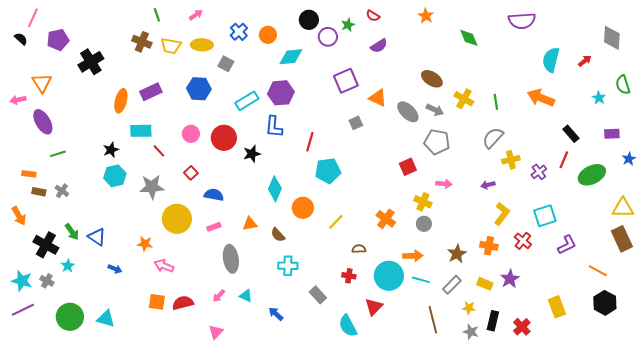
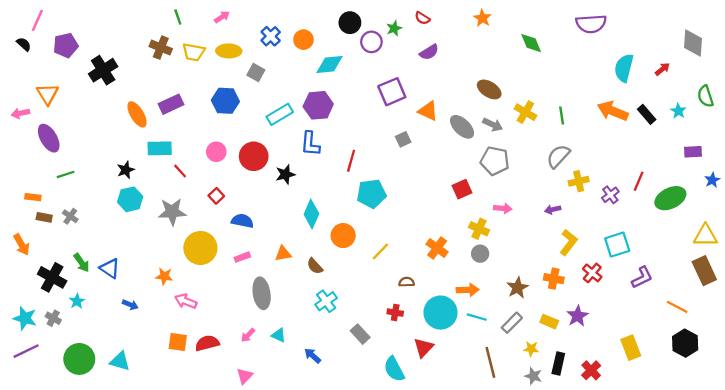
orange ellipse: (121, 101) -> (137, 114), turned -45
black rectangle: (571, 134) -> (647, 114), moved
cyan cross: (288, 266) -> (326, 301), turned -36

